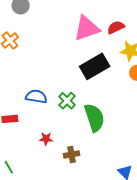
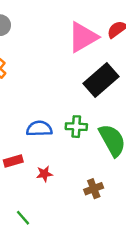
green cross: (67, 101) -> (76, 127), turned -30
red star: (46, 139) -> (44, 174), moved

